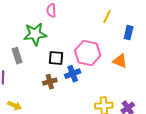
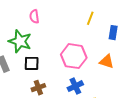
green star: (35, 34) -> (20, 41), turned 30
black square: (56, 58) -> (32, 63), moved
blue cross: (73, 74) -> (75, 86), moved

